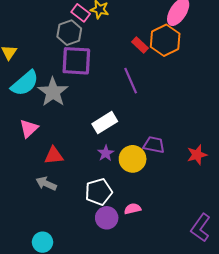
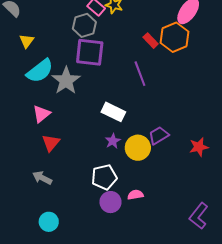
white rectangle: (105, 123) -> (113, 112), turned 55
purple trapezoid: (154, 145) -> (159, 135), turned -45
red triangle: (54, 156) -> (51, 143), moved, turned -48
gray arrow: (46, 184) -> (42, 178), moved

